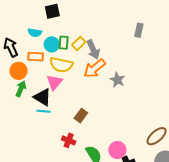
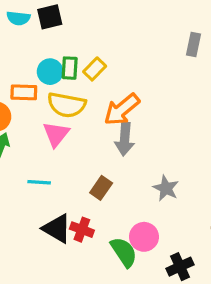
cyan semicircle: (35, 33) -> (18, 18), moved
gray arrow: (93, 49) -> (125, 139), moved, turned 30
gray star: (117, 80) -> (166, 188), moved
black triangle: (42, 97) -> (57, 229), moved
pink circle: (117, 150) -> (144, 237), moved

